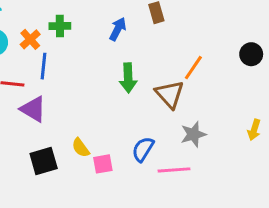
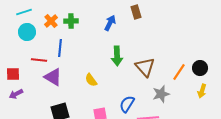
orange cross: (30, 39) -> (51, 21), moved
black circle: (251, 54) -> (200, 68), moved
orange line: (193, 68) -> (179, 72), moved
yellow semicircle: (81, 148) -> (91, 80), moved

